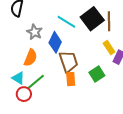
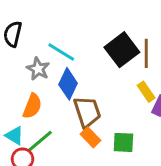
cyan line: (66, 22) -> (61, 52), moved
green square: (97, 74) -> (123, 142), moved, turned 35
orange rectangle: (71, 79) -> (91, 137), turned -40

